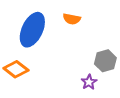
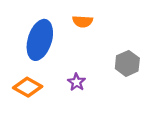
purple star: (89, 82) -> (77, 82), moved

